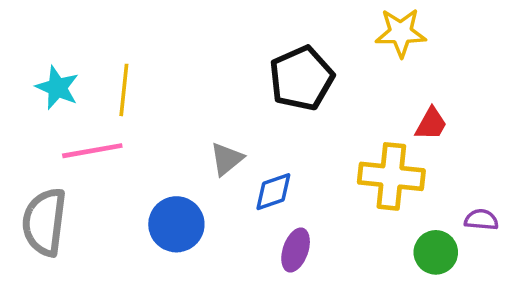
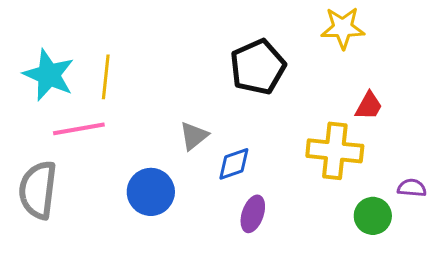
cyan star: (57, 88) -> (49, 75), size x1.4

